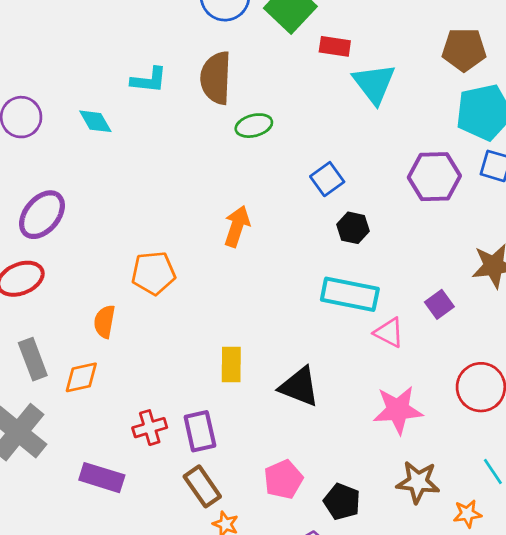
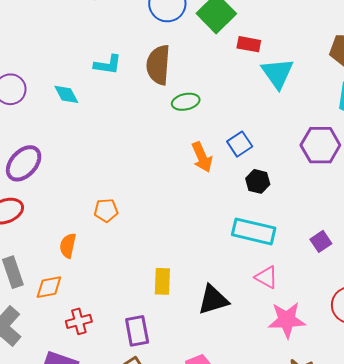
orange arrow: (237, 226) -> (202, 157), moved, turned 136
orange pentagon: (153, 273) -> (106, 210), size x0.7
pink triangle: (389, 333) -> (266, 277), moved
black triangle: (299, 387) -> (213, 300), turned -40
red cross: (150, 428) -> (79, 321), moved

